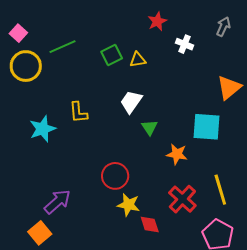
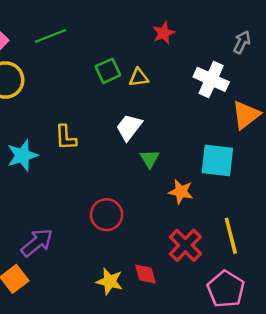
white cross: (184, 44) -> (211, 79), moved, size x1.6
green line: (63, 47) -> (51, 36), moved
yellow star: (128, 205) -> (110, 281), moved

